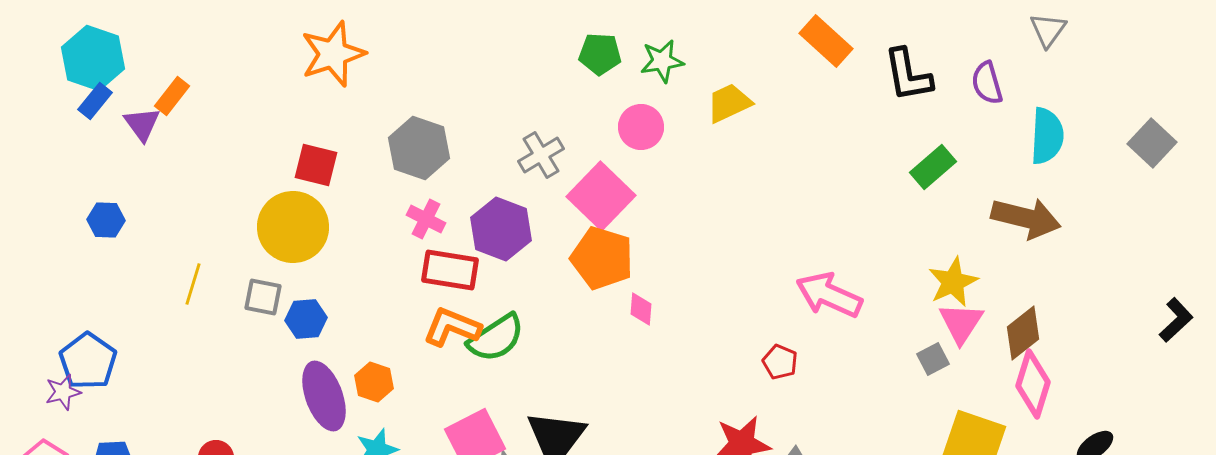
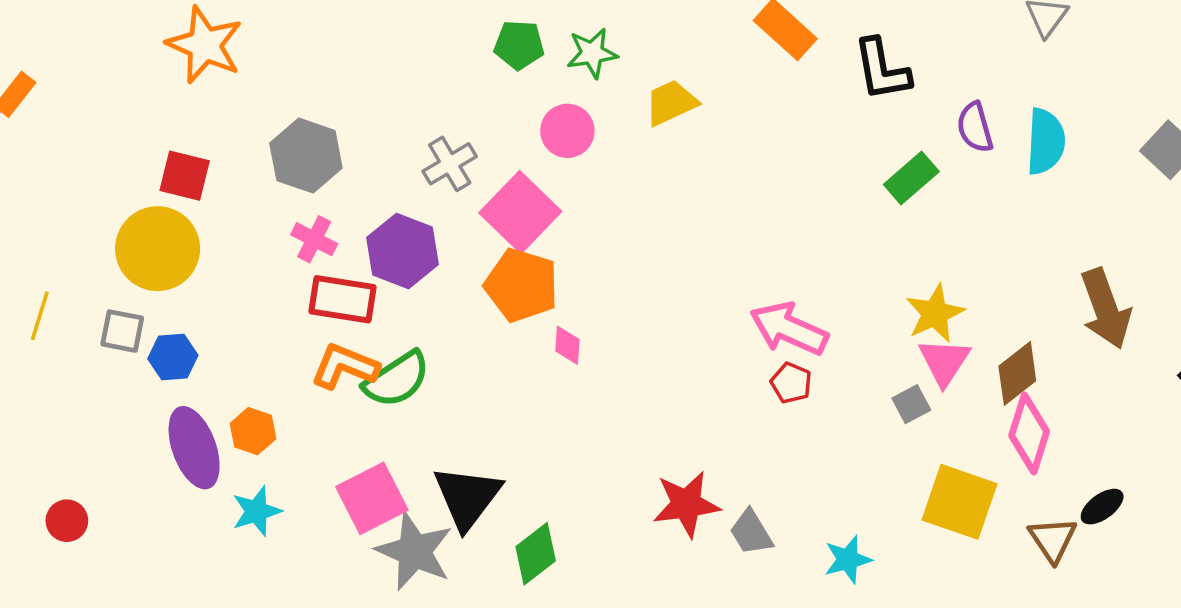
orange star: (333, 54) -> (205, 45), turned -30
purple semicircle: (987, 83) -> (975, 127), moved
brown arrow: (1026, 218) -> (1106, 309), moved, turned 56
red pentagon: (780, 362) -> (791, 383), moved

